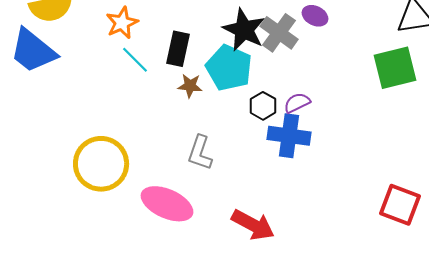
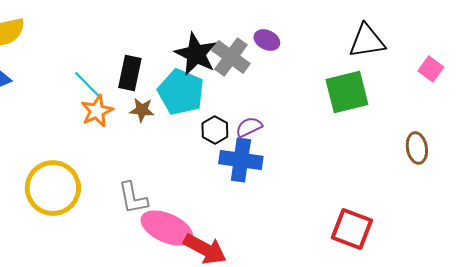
orange star: (122, 23) -> (97, 111), moved
gray L-shape: (200, 153) -> (133, 198), moved, turned -30
pink ellipse: (167, 204) -> (167, 228), moved

